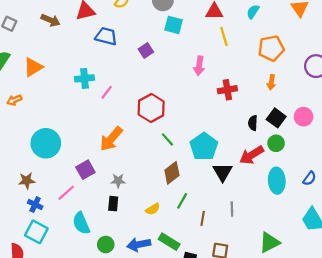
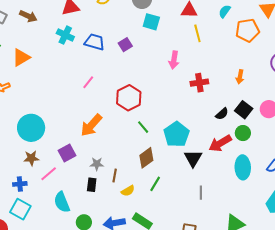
brown arrow: (51, 20) -> (28, 16), moved
blue trapezoid: (106, 36) -> (95, 42), moved
orange pentagon: (271, 48) -> (247, 30), moved
cyan cross: (85, 78) -> (65, 35), moved, turned 30
black semicircle: (253, 123) -> (222, 114), turned -136
brown star: (27, 181) -> (31, 158), moved
blue cross: (35, 205) -> (20, 184), turned -32
brown line: (203, 218) -> (115, 176), moved

